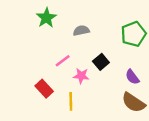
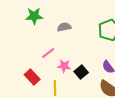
green star: (46, 18) -> (34, 16), turned 30
black square: (101, 62) -> (81, 72), moved

